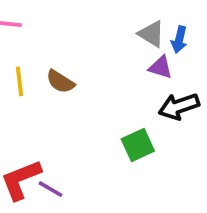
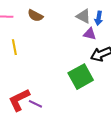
brown semicircle: (60, 82) -> (35, 16), moved
green square: (138, 145) -> (81, 77), size x1.4

